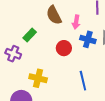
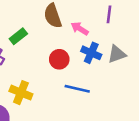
pink arrow: (76, 22) -> (80, 29), turned 104
blue line: (83, 81) -> (77, 89), moved, turned -72

